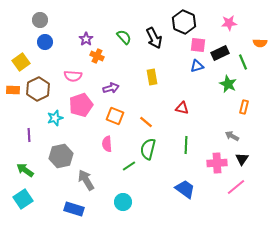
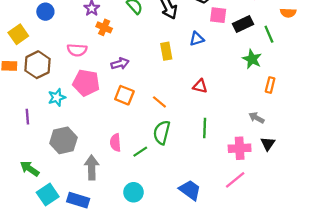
blue triangle: (197, 66) -> (197, 39), moved
pink pentagon: (81, 105) -> (86, 83), turned 30
pink semicircle: (107, 144) -> (115, 143), moved
green arrow: (25, 170) -> (30, 169), moved
gray arrow: (86, 180) -> (92, 167), turned 30
pink line: (236, 187) -> (235, 180), moved
blue trapezoid: (185, 189) -> (190, 190), moved
cyan square: (23, 199) -> (48, 195), moved

